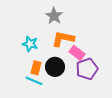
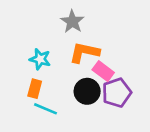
black circle: (55, 67) -> (87, 91), moved
orange rectangle: (36, 68) -> (35, 89), moved

